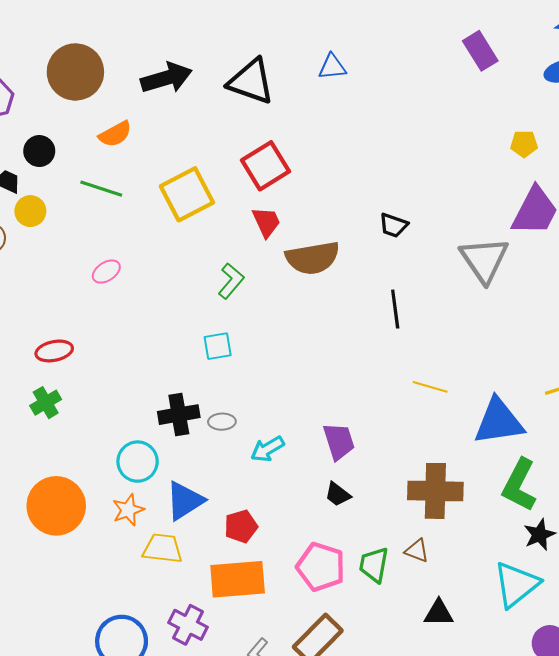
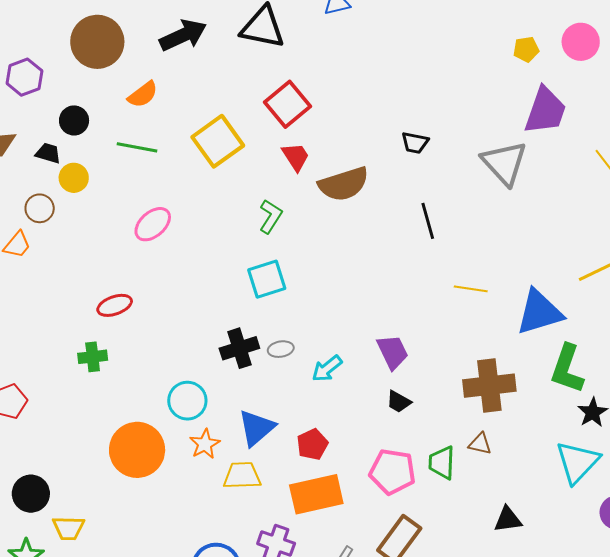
pink ellipse: (106, 272) -> (153, 224), size x1.4
cyan square: (218, 346) -> (267, 279), size x1.4
green cross: (46, 403) -> (93, 357), moved, turned 32
cyan circle: (138, 462) -> (187, 401), moved
black triangle: (439, 613) -> (508, 519), moved

